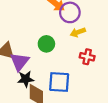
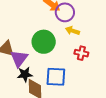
yellow arrow: (78, 32) -> (72, 31), turned 40
green circle: (46, 44) -> (44, 42), size x1.5

